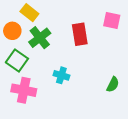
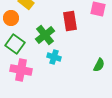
green cross: (40, 38) -> (45, 35), moved

